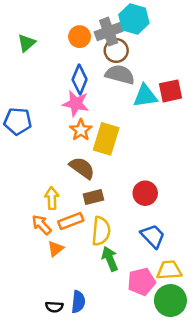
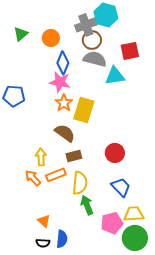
orange circle: (80, 37) -> (51, 38), moved
red square: (170, 91) -> (130, 51), moved
orange triangle: (56, 249) -> (44, 221), moved, turned -40

